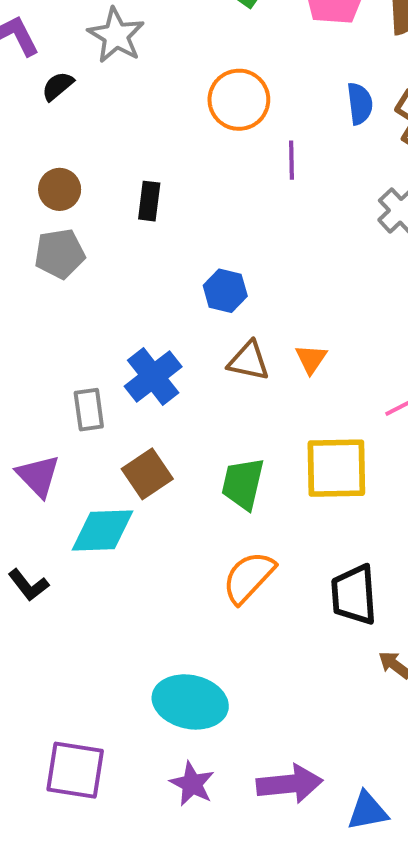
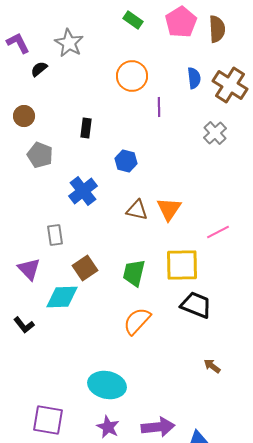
brown circle: (60, 189) -> (24, 116), moved
gray pentagon: (60, 254) -> (40, 155), turned 30
blue hexagon: (225, 291) -> (126, 161), moved
orange triangle: (311, 359) -> (169, 209), size x1.5
blue cross: (153, 376) -> (83, 191), moved
black trapezoid: (354, 595) -> (196, 305), moved, turned 116

